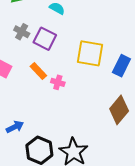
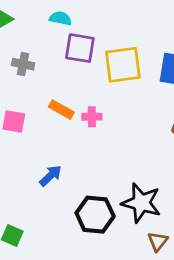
purple square: (45, 39) -> (80, 48), moved
blue arrow: (15, 127) -> (51, 176), moved

